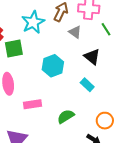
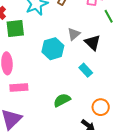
gray triangle: (75, 32) -> (74, 34), moved, turned 40
pink rectangle: (33, 104) -> (19, 87), moved

